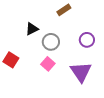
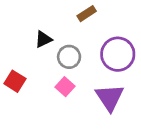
purple circle: (87, 40) -> (118, 54), size x1.6

